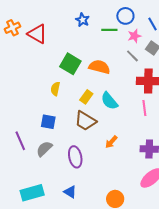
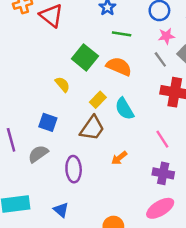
green line: (109, 30) -> (122, 34), moved
yellow semicircle: (55, 89) -> (62, 84), turned 120
pink line: (144, 108) -> (162, 139), moved, turned -35
brown trapezoid: (85, 121) -> (92, 128), turned -95

